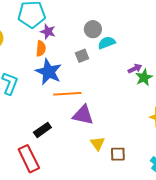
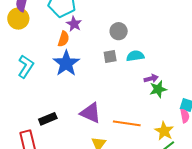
cyan semicircle: (107, 43) -> (135, 56), moved
gray square: (82, 56) -> (110, 56), moved
orange line: (67, 94) -> (127, 123), moved

